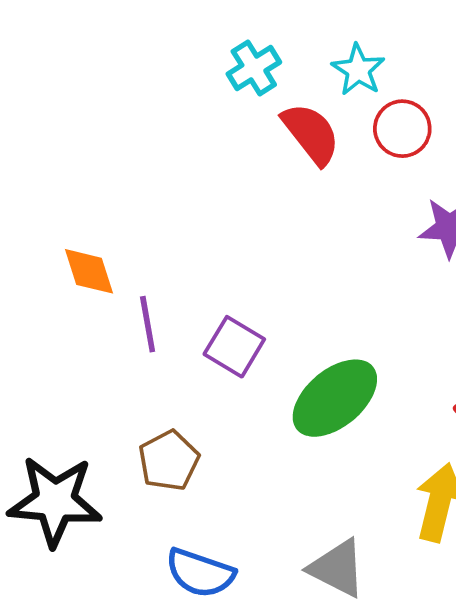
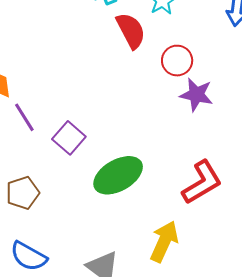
red circle: (402, 129) -> (177, 61), moved
purple line: (148, 324) -> (24, 117), turned -32

